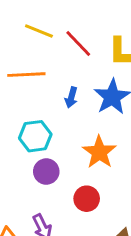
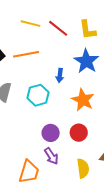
blue arrow: (71, 97) -> (60, 75), moved
purple circle: (46, 172) -> (51, 133), moved

